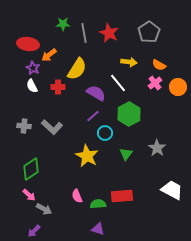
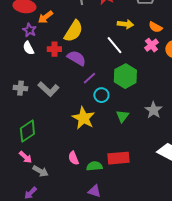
purple semicircle: (96, 93) -> (76, 58), moved

